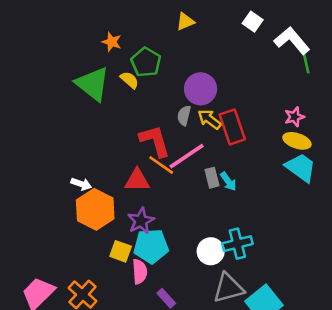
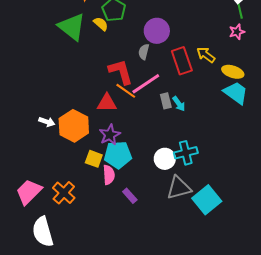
pink star: (294, 117) -> (237, 32), moved
yellow arrow: (209, 119) -> (206, 55), moved
white arrow: (81, 184) -> (47, 122), moved

